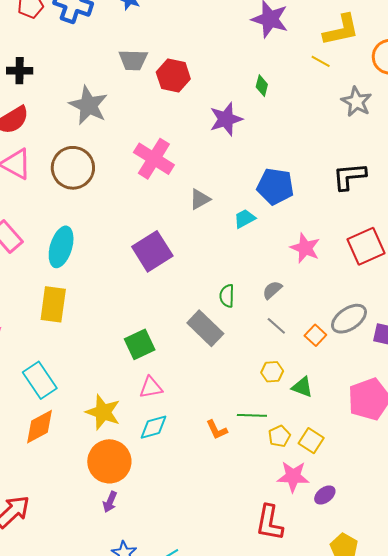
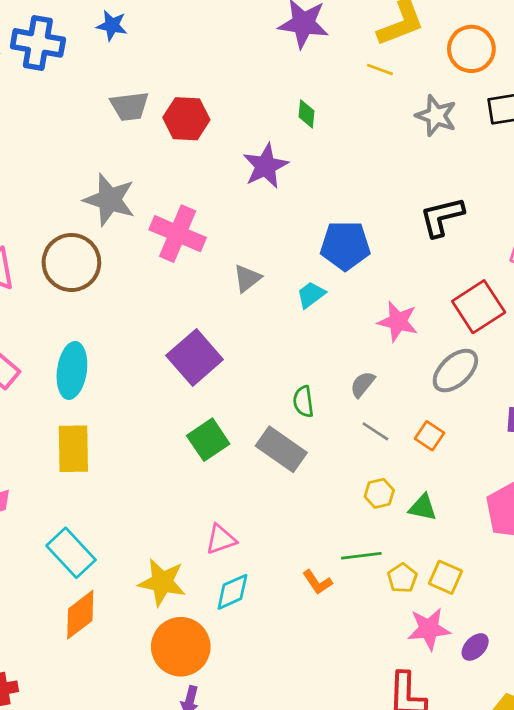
gray star: (89, 105) -> (109, 200), moved
gray ellipse: (349, 319) -> (455, 371), moved
green square: (140, 344) -> (208, 440), moved

